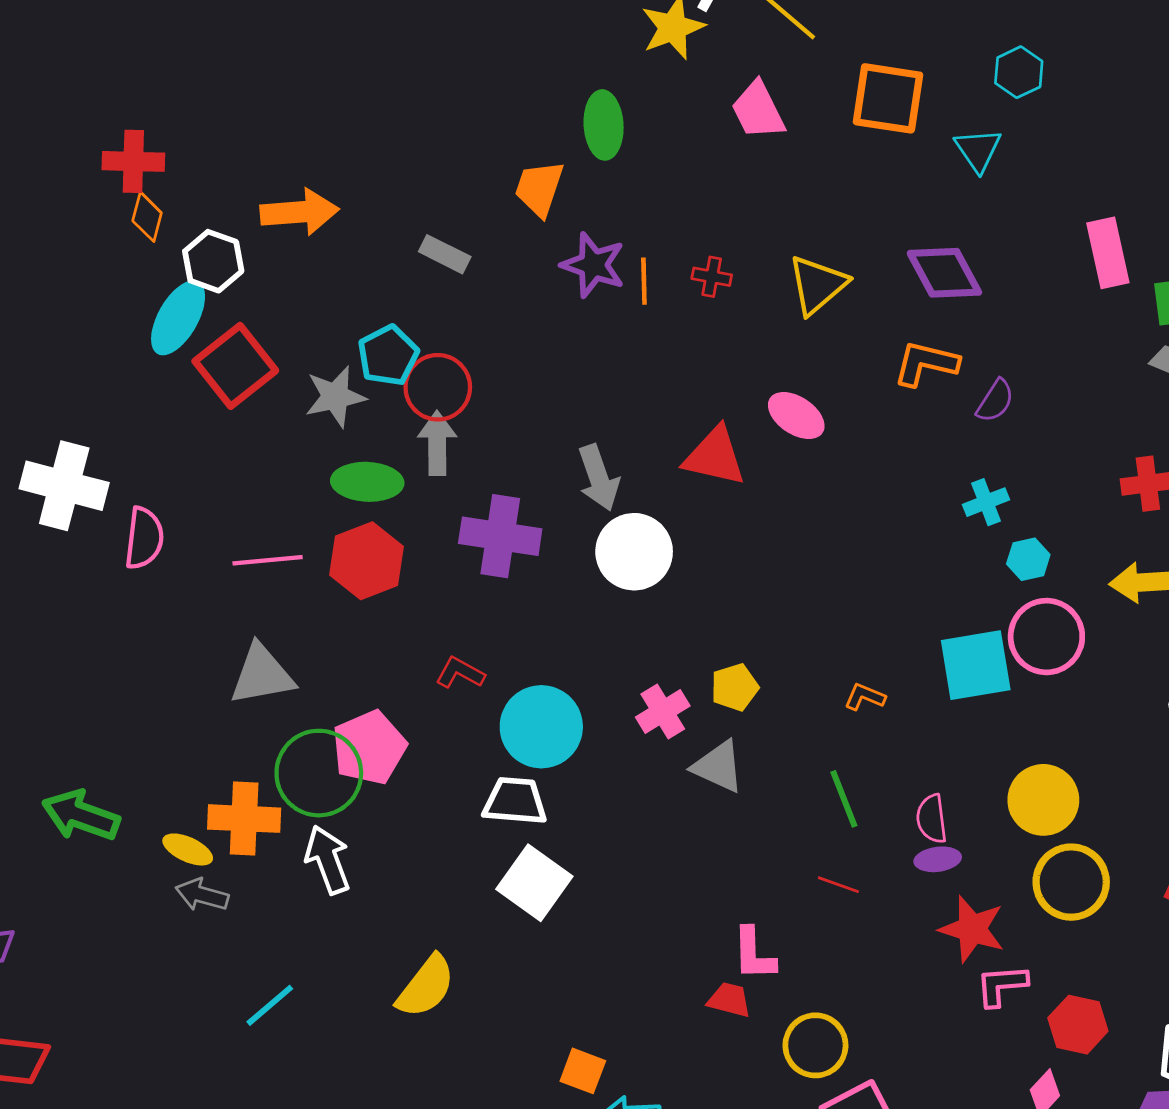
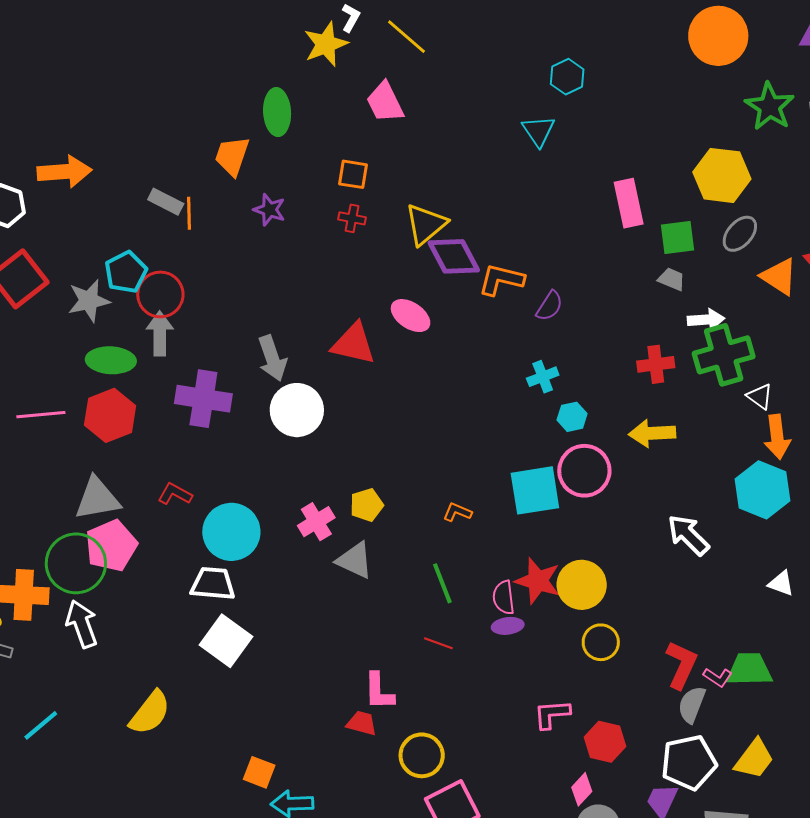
orange square: (888, 98) -> (353, 174), moved, size x0.6
purple star: (593, 265) -> (269, 210), size x0.7
purple diamond: (944, 273) -> (454, 256), moved
orange line: (644, 281) -> (189, 213), moved
gray triangle: (262, 675) -> (97, 499), moved
yellow circle: (1071, 882) -> (601, 642), size x0.7
red star: (972, 929) -> (538, 581), moved

